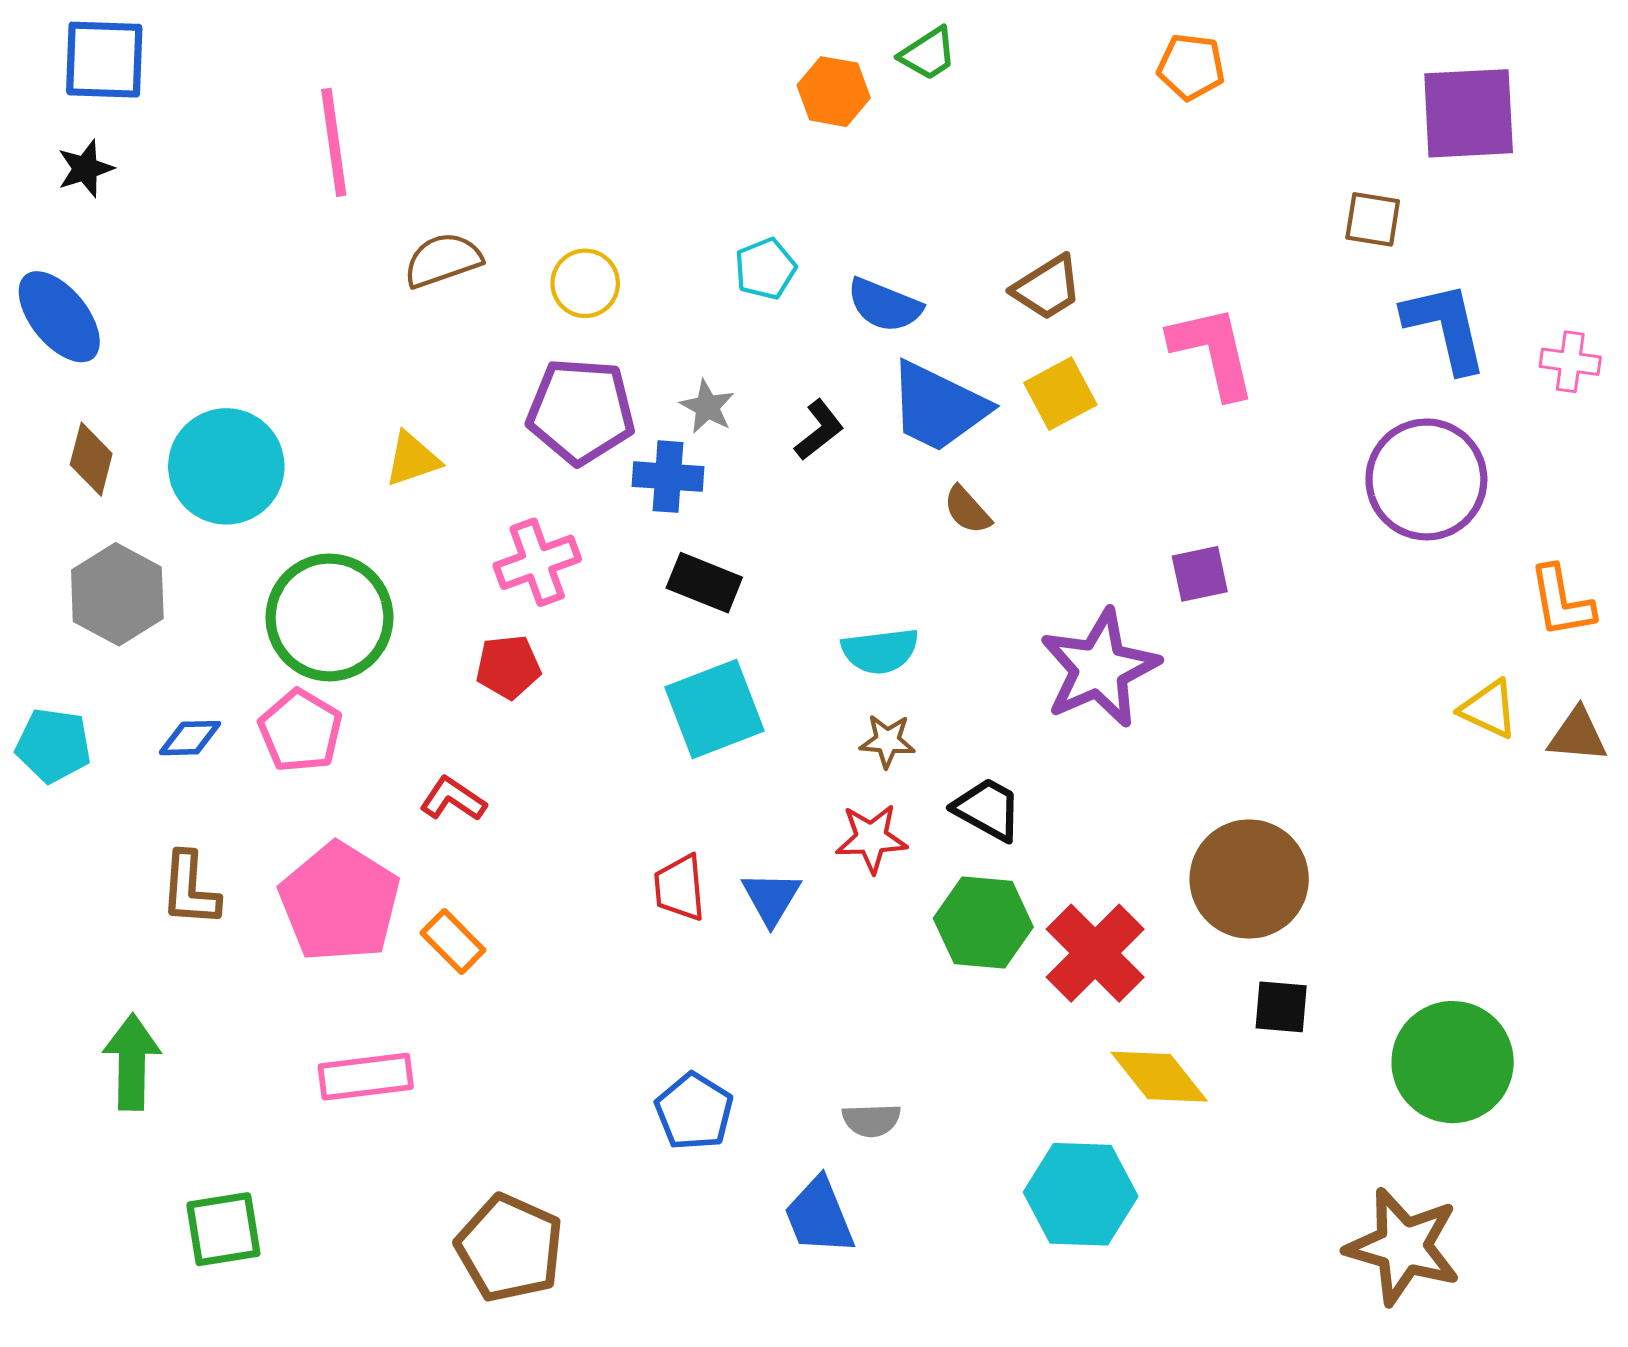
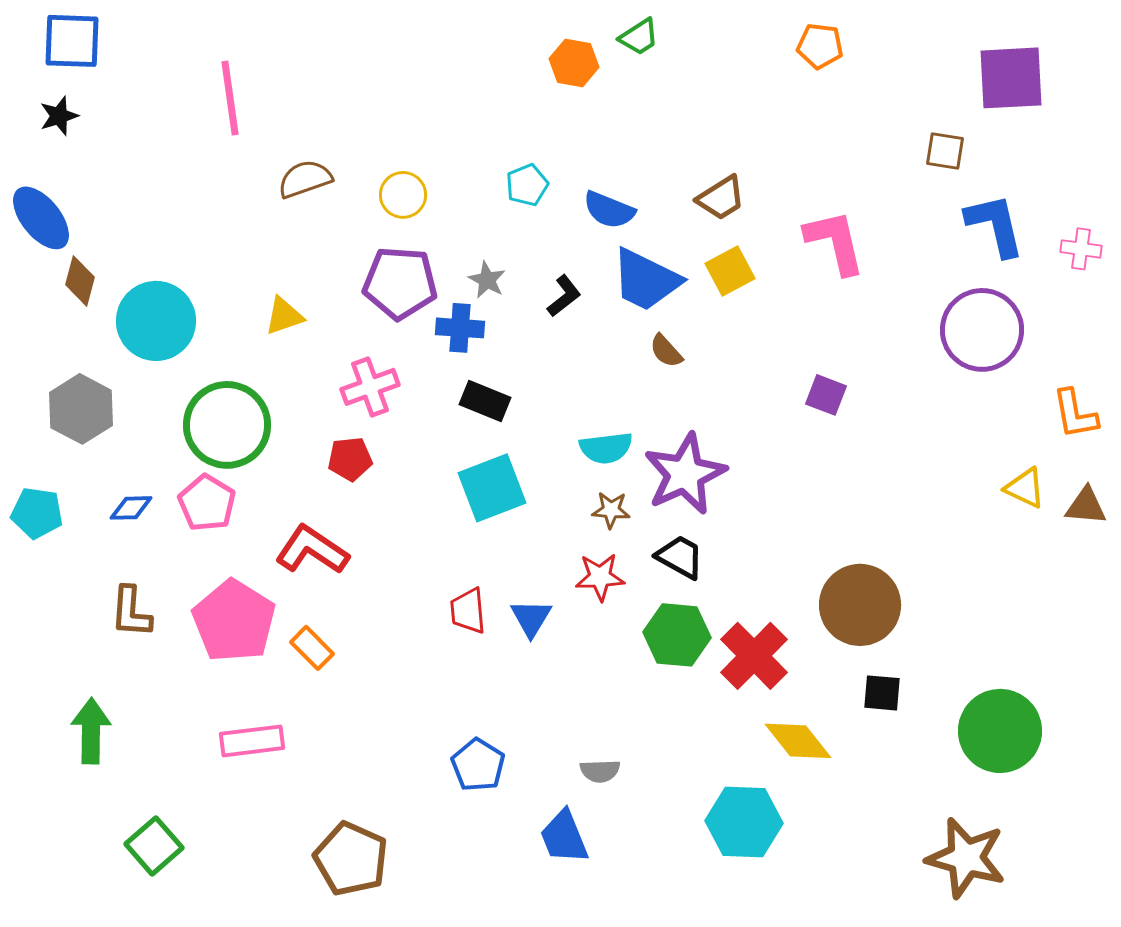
brown diamond: (91, 459) -> (80, 281), moved
purple square: (1200, 574) -> (826, 395), turned 33
purple star: (1099, 668) -> (685, 474), moved
red L-shape: (453, 799) -> (312, 550), size x1.6
green square: (223, 1229) -> (154, 846), turned -32

